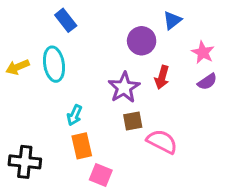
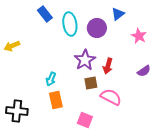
cyan ellipse: (54, 64) -> (70, 24), moved
red arrow: (162, 77) -> (108, 66), moved
purple semicircle: (207, 82) -> (144, 71), moved
pink square: (101, 175) -> (85, 120), moved

